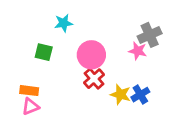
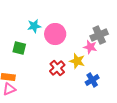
pink circle: (91, 55) -> (55, 34), moved
yellow star: (121, 95) -> (77, 61), moved

